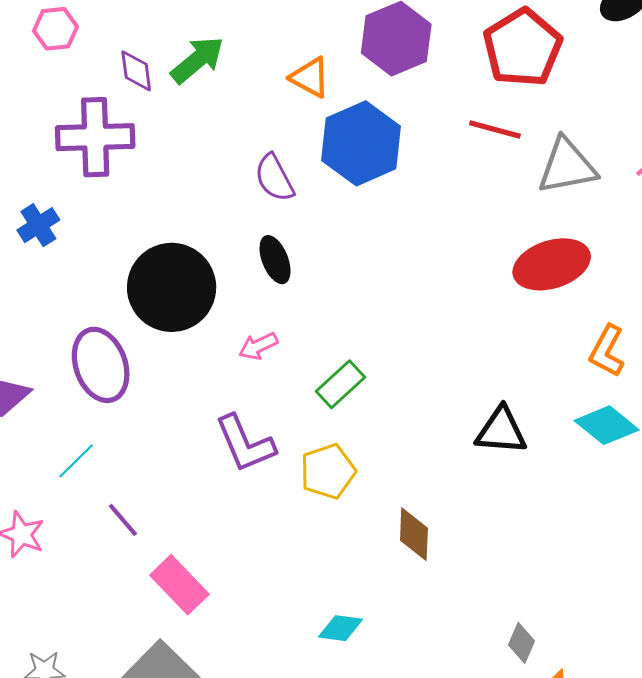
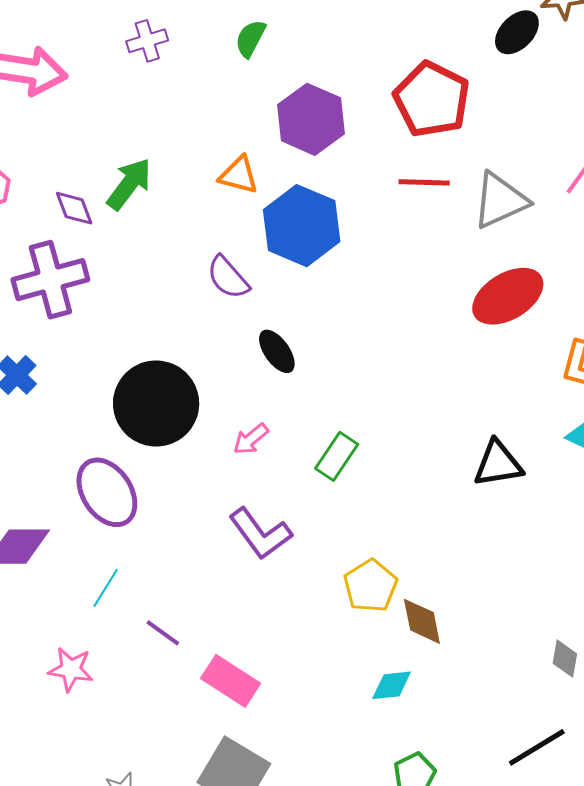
black ellipse: (275, 260) -> (277, 351), moved
yellow pentagon: (328, 471) -> (370, 586), moved
brown diamond: (414, 534) -> (422, 621), moved

